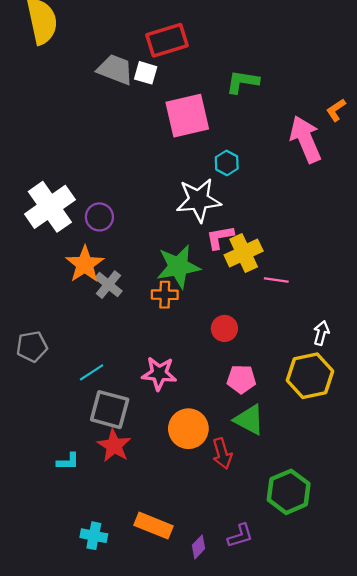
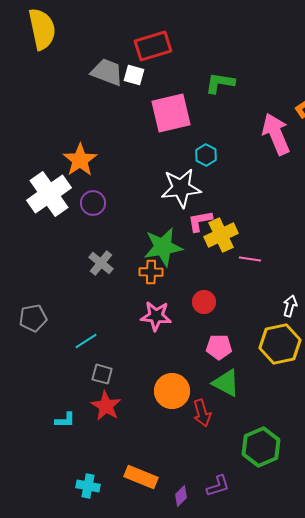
orange star: (85, 264) -> (80, 160), moved
pink star: (159, 374) -> (156, 316), moved
gray square: (110, 410) -> (102, 374), size x0.6

